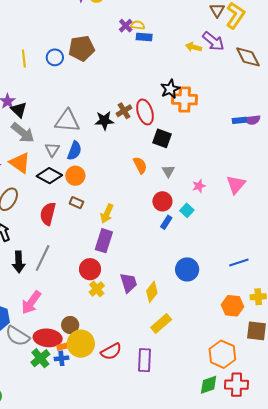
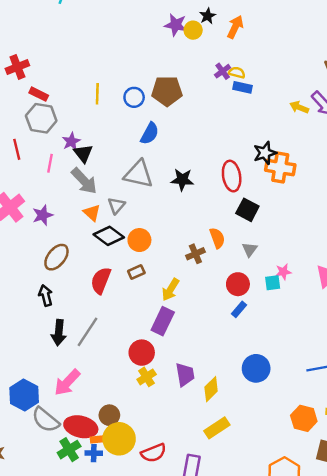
brown cross: (124, 111) -> (195, 254), moved
blue semicircle: (74, 151) -> (150, 133), moved
orange triangle: (20, 163) -> (92, 213), moved, size x0.7
brown rectangle: (76, 203) -> (136, 272), turned -56
cyan square: (187, 210) -> (273, 283), moved, turned 32

